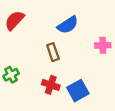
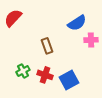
blue semicircle: (68, 25) -> (77, 23), moved
green cross: (11, 75) -> (23, 71), moved

